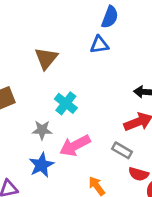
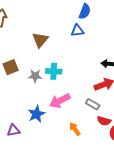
cyan cross: (66, 103) -> (54, 71), turned -35
gray star: (42, 130) -> (35, 76), moved

